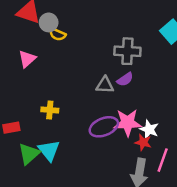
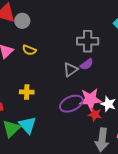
yellow semicircle: (57, 34) -> (29, 50), moved
gray triangle: (105, 85) -> (71, 70), turned -35
red star: (143, 142) -> (95, 115), moved

